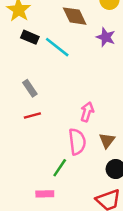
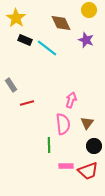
gray rectangle: (30, 88) -> (11, 85), moved
green line: (60, 168) -> (49, 145), turned -35
pink rectangle: (45, 194) -> (66, 166), moved

